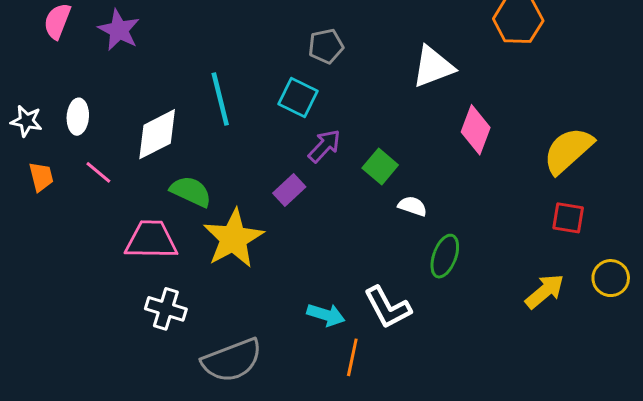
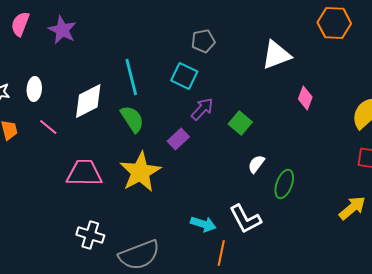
pink diamond: (476, 130) -> (305, 98), size x0.7
green semicircle: (191, 191) -> (132, 119), moved, turned 32
white semicircle: (413, 206) -> (256, 164), moved, turned -72
white cross: (166, 309) -> (90, 235), moved

